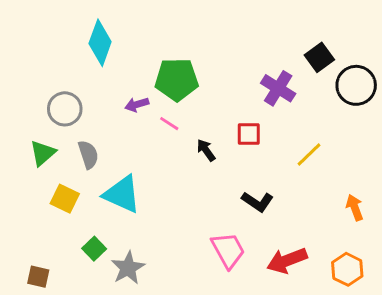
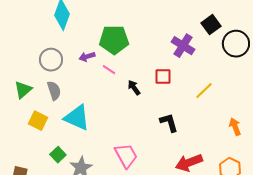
gray circle: (65, 109) -> (51, 60), moved
black L-shape: (258, 202) -> (169, 123), turned -140
pink trapezoid: (228, 250) -> (126, 156), moved

